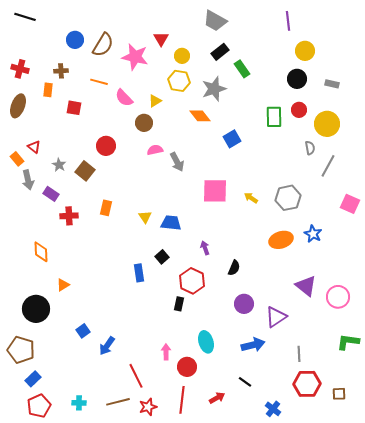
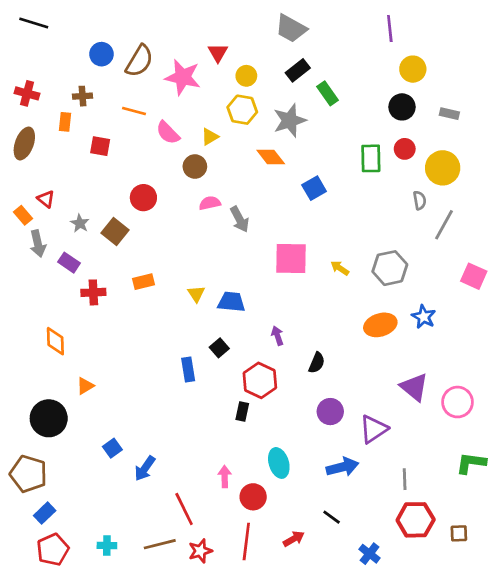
orange rectangle: (106, 208) -> (143, 282), turned 63

